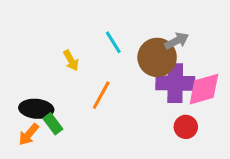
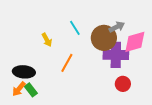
pink diamond: (204, 89) -> (135, 42), moved
green rectangle: (53, 124) -> (31, 90), moved

